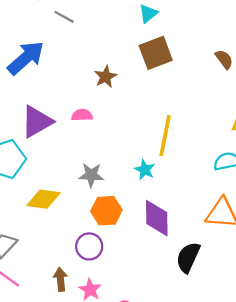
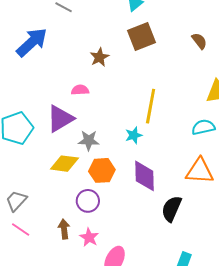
purple triangle: (37, 122) -> (60, 119), moved
cyan star: (145, 170) -> (134, 135), turned 30
yellow diamond: (43, 199) -> (64, 164), moved

